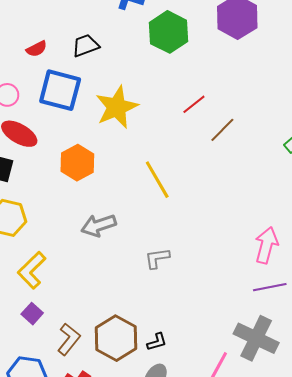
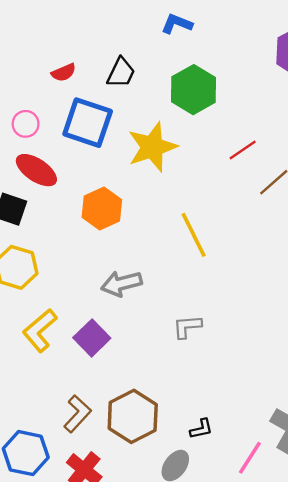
green hexagon: (169, 32) -> (193, 90), moved
black trapezoid: (86, 46) -> (121, 73), turned 132
purple square: (32, 314) -> (92, 338), moved, size x1.4
black L-shape: (157, 342) -> (201, 429), moved

